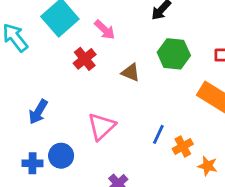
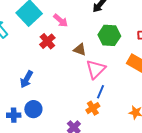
blue arrow: (38, 112) -> (26, 79), moved
pink triangle: (101, 126) -> (96, 69), moved
orange cross: (183, 146) -> (93, 108), moved

